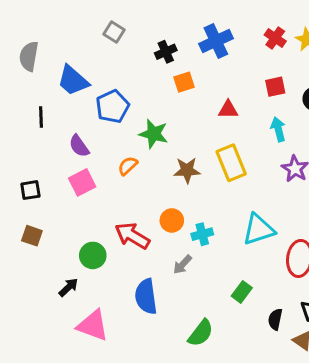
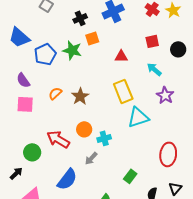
cyan arrow: (278, 129) -> (154, 69), turned -35
green star: (154, 134) -> (72, 50), moved
brown star: (187, 170) -> (80, 96), moved, turned -30
pink square: (82, 182) -> (25, 104), turned 30
cyan triangle: (258, 230) -> (138, 117), moved
blue semicircle: (146, 296) -> (67, 179), turned -135

